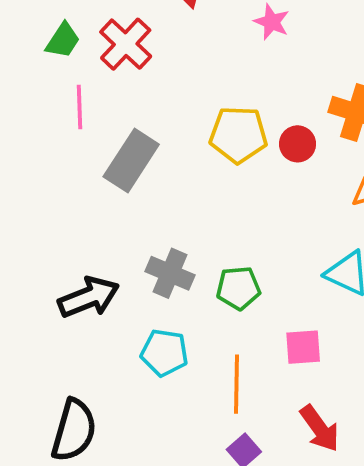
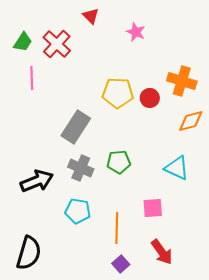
gray rectangle: (131, 161) -> (76, 127), moved
green pentagon: (238, 288) -> (119, 162), moved

